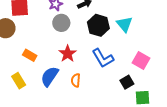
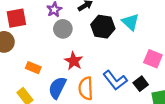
blue L-shape: (103, 58) -> (115, 80), moved
orange semicircle: (76, 80) -> (86, 88), size x1.5

